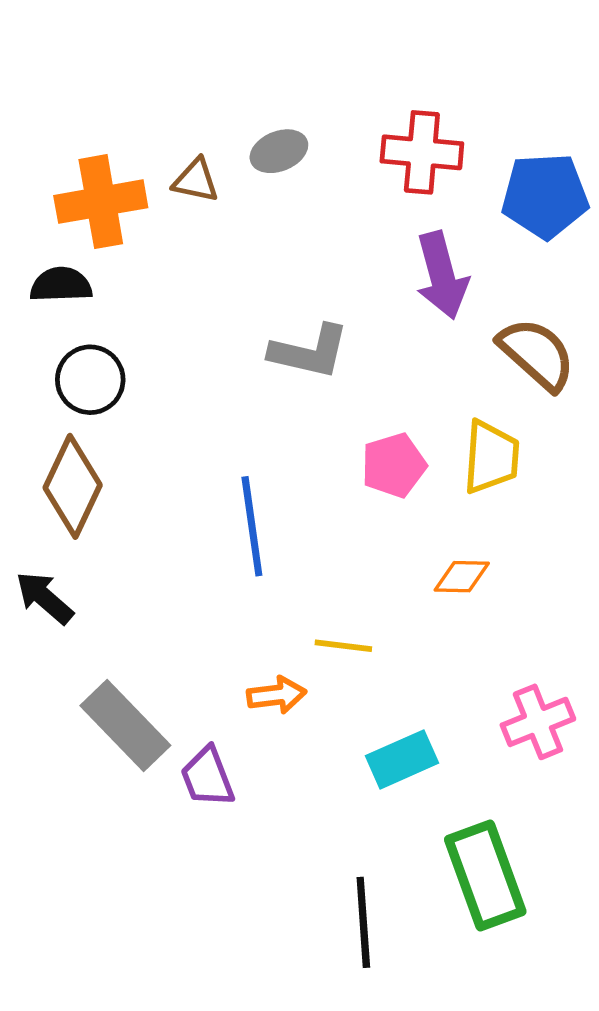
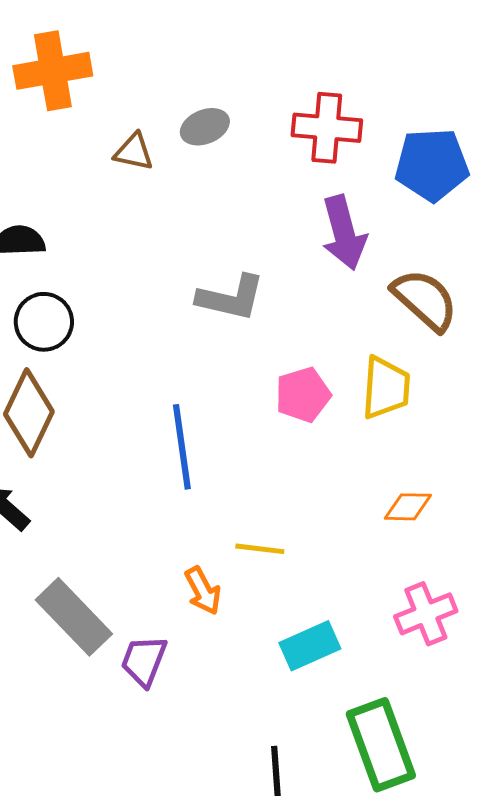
orange cross: (101, 202) -> (53, 71), moved
orange diamond: (462, 577) -> (408, 507), moved
orange arrow: (277, 695) -> (203, 591), turned 69
purple trapezoid: (207, 777) -> (144, 661), turned 42

